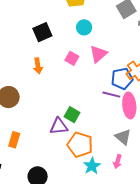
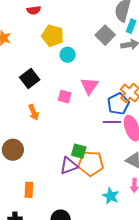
cyan circle: (84, 27) -> (68, 55), moved
orange pentagon: (80, 145) -> (91, 164), moved

